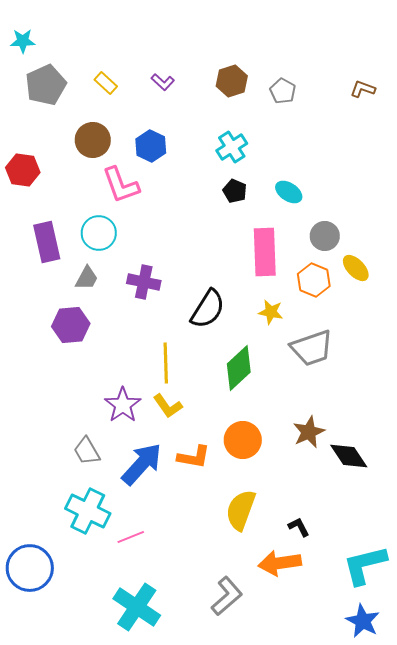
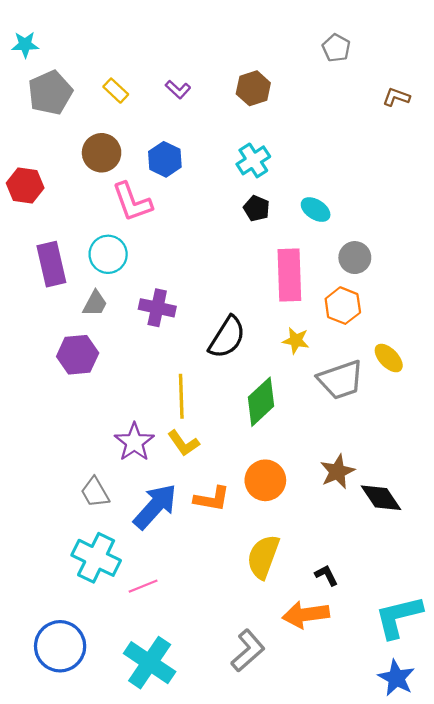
gray pentagon: (283, 91) -> (336, 48), moved
yellow ellipse: (356, 268) -> (389, 358), moved
blue circle: (30, 568) -> (60, 646), moved

